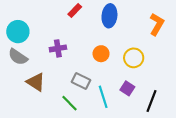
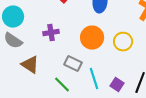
orange circle: (101, 54) -> (92, 38), size x1.5
purple square: (127, 88) -> (117, 85), moved

